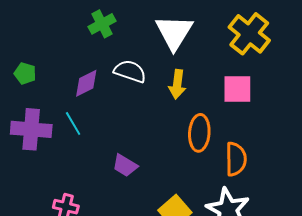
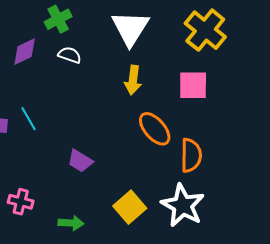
white semicircle: (130, 71) -> (70, 55), moved, size x0.7
purple diamond: (86, 83) -> (25, 52), moved
orange ellipse: (199, 133) -> (155, 129), turned -45

